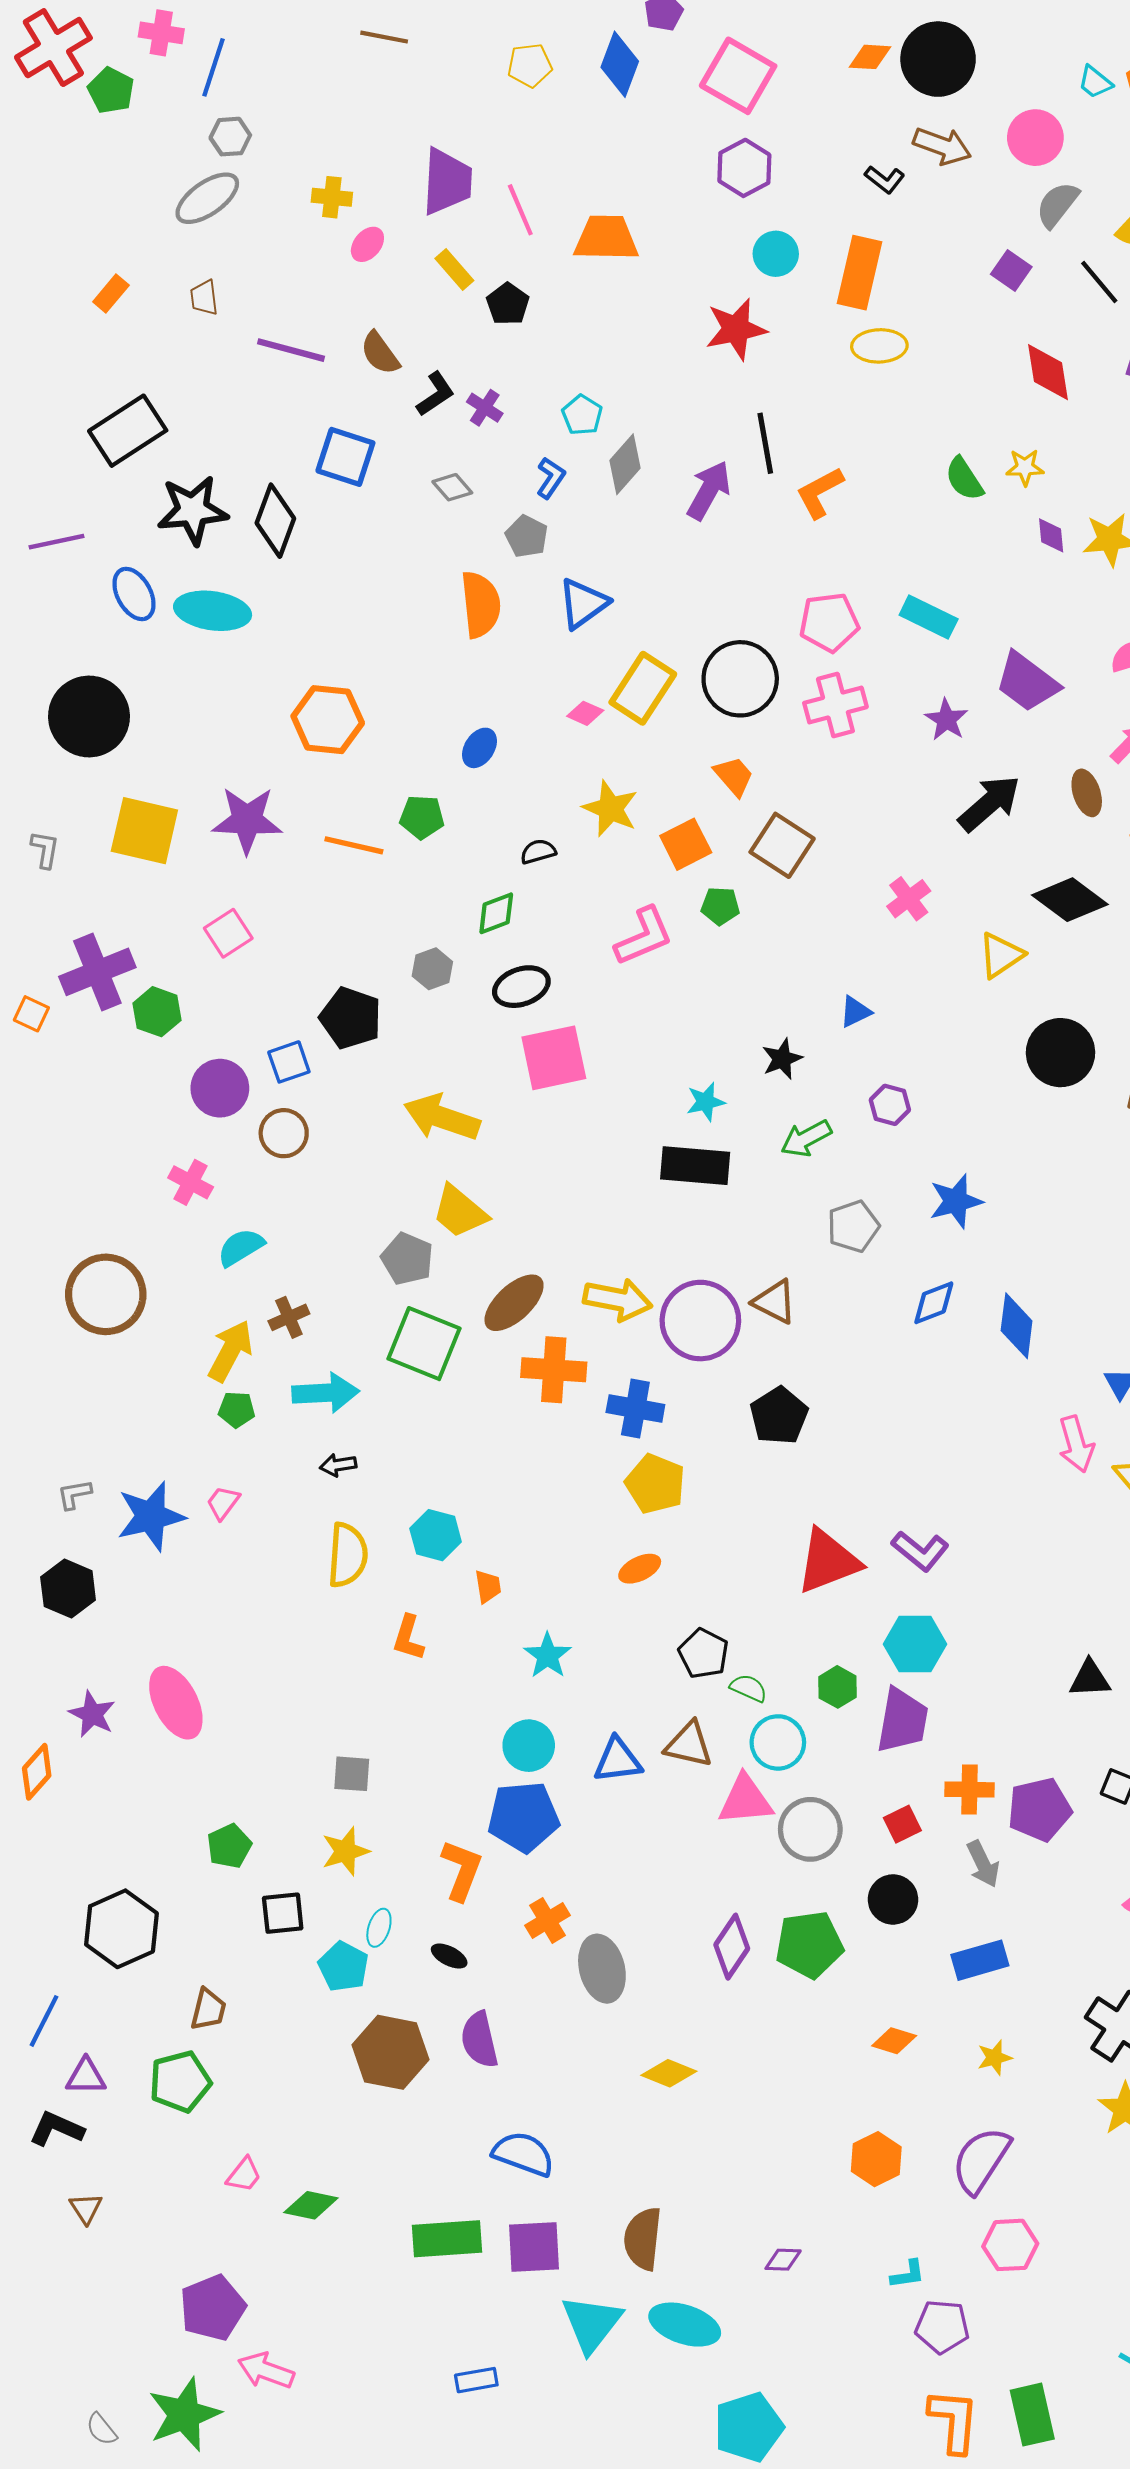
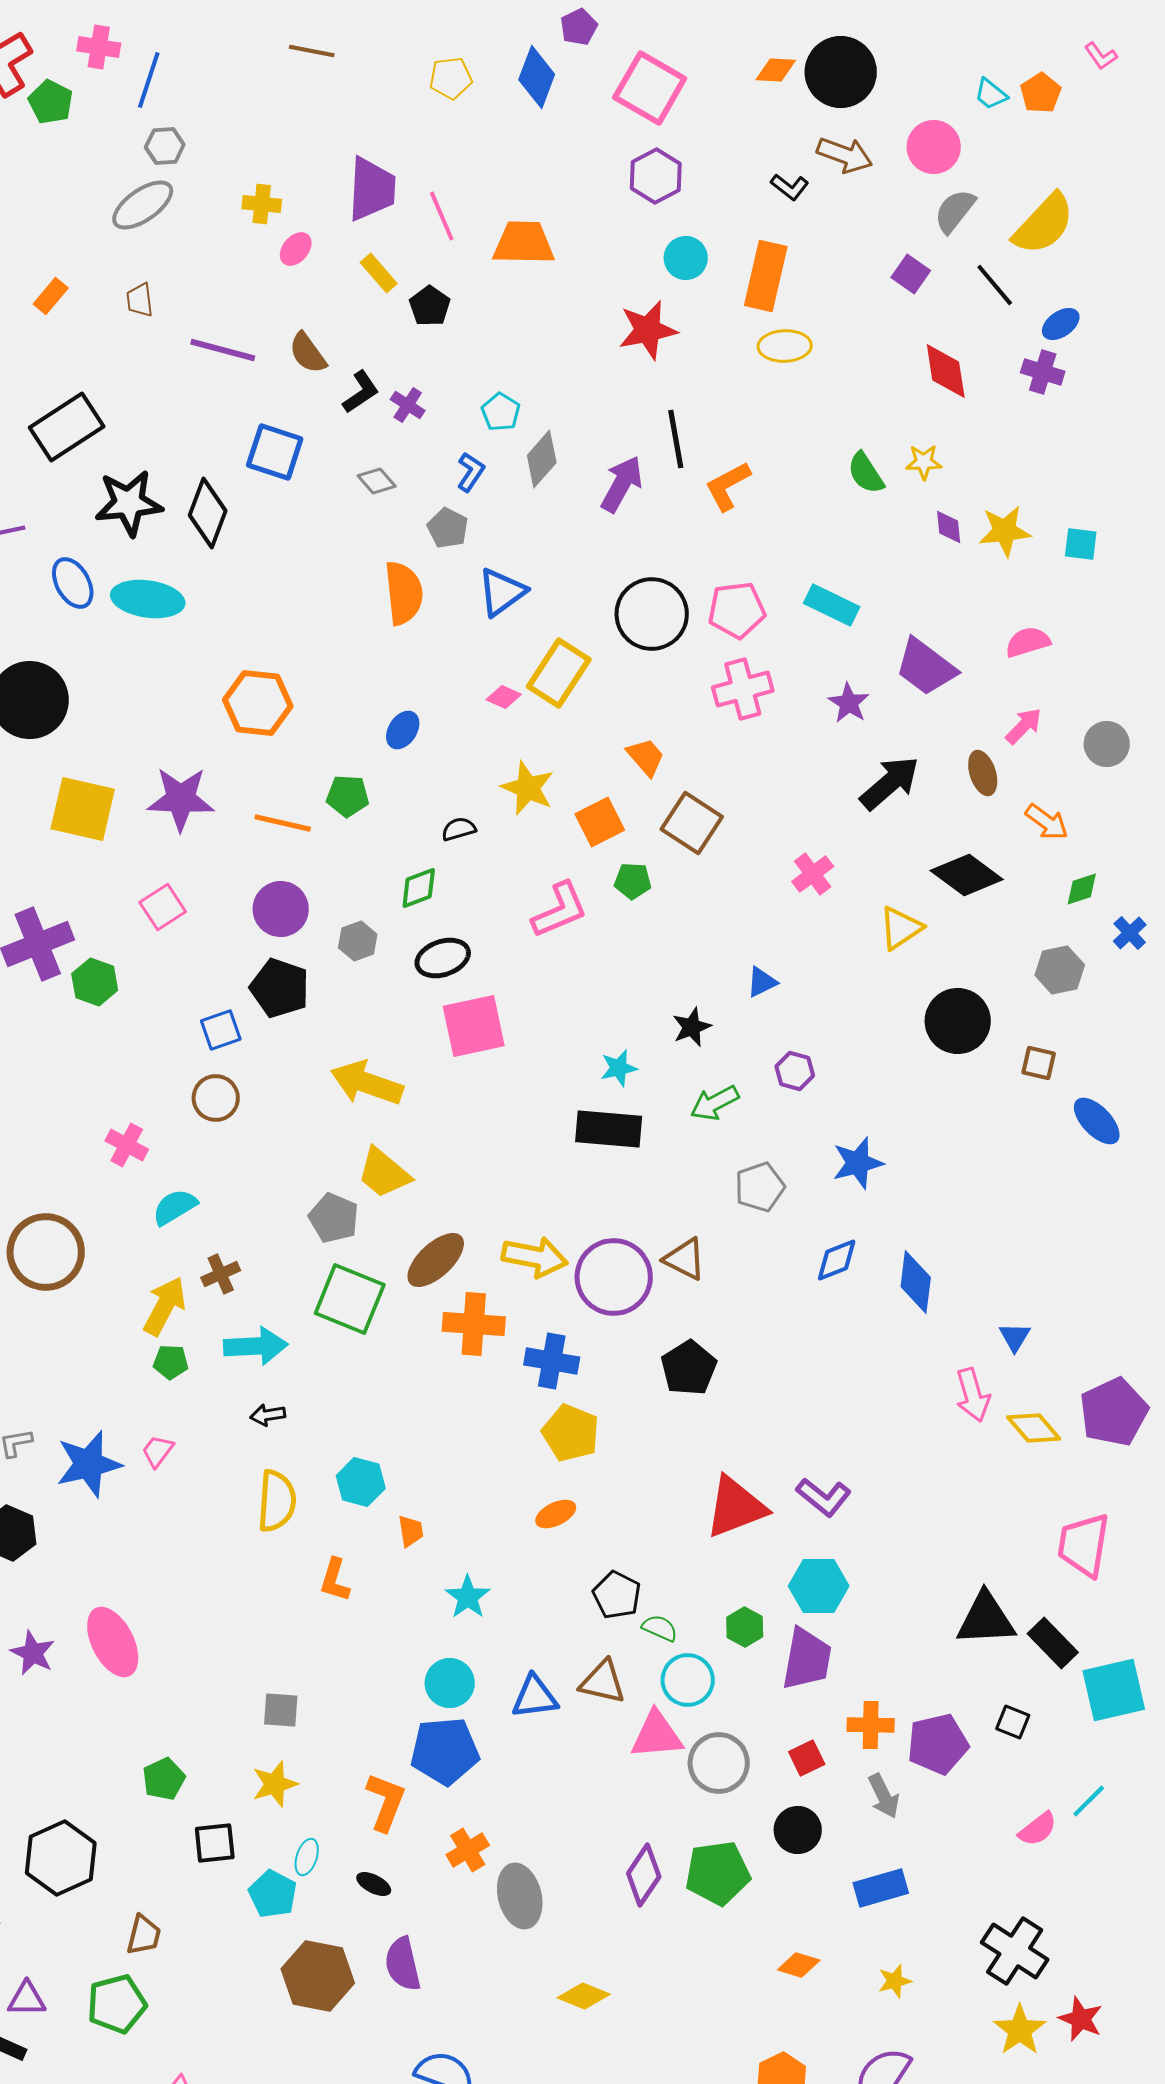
black circle: (740, 679) -> (652, 614), moved
purple circle: (220, 1088) -> (281, 909), moved
black triangle: (1090, 1679) -> (986, 1619), size x1.5

